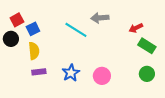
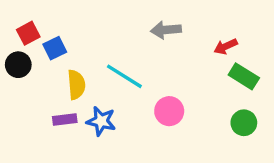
cyan line: (76, 30) -> (124, 76), moved
yellow semicircle: (34, 51) -> (76, 85), moved
blue star: (71, 73) -> (101, 121), moved, turned -30
pink circle: (102, 76) -> (169, 111), moved

